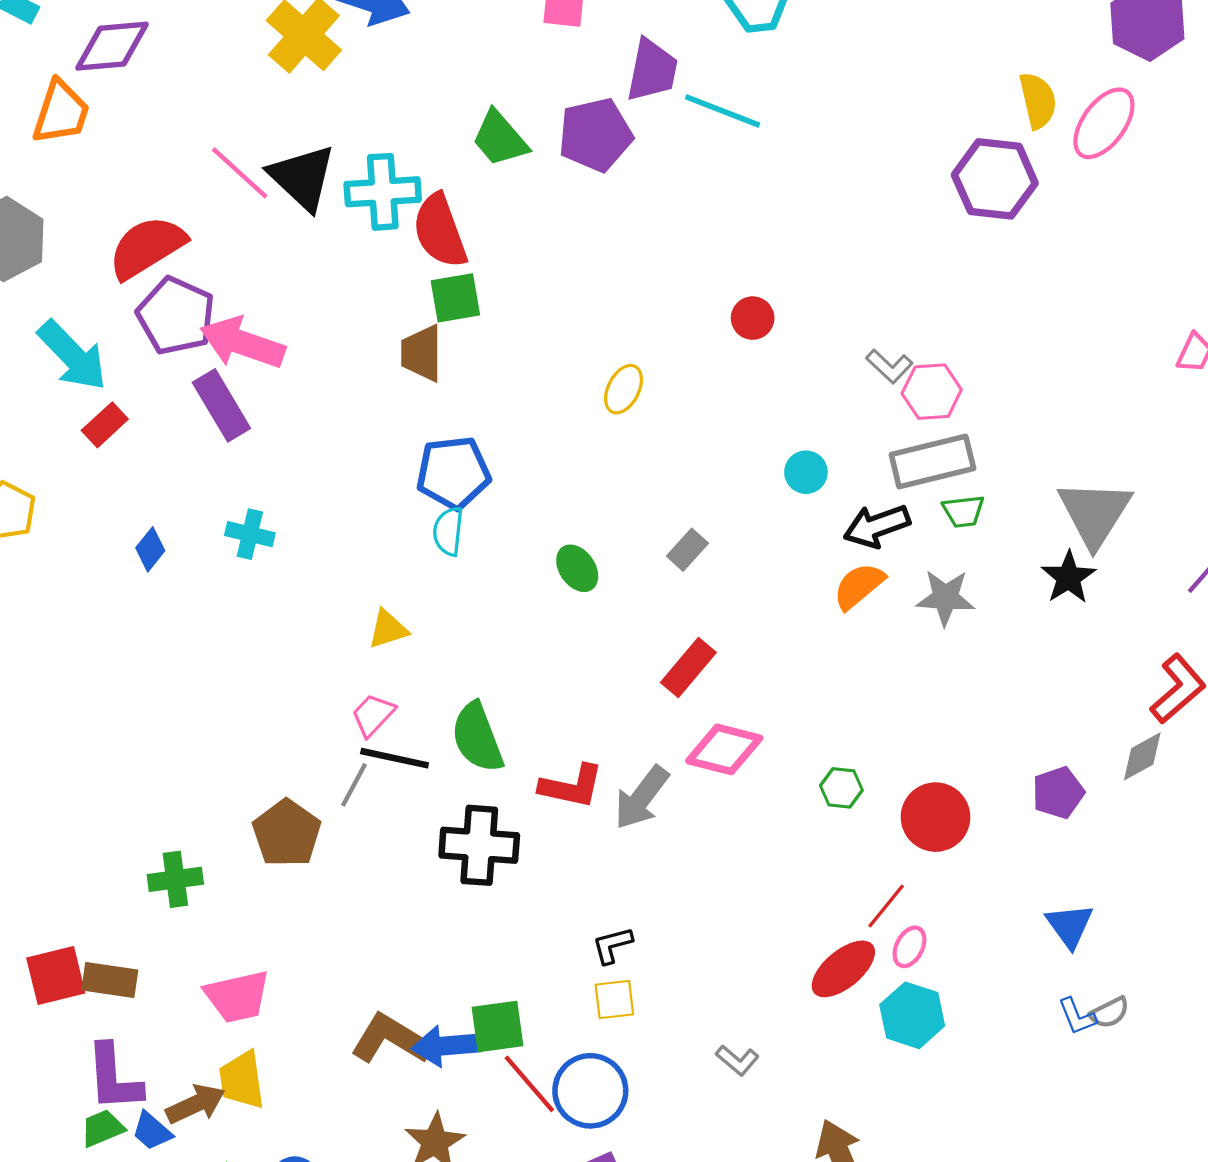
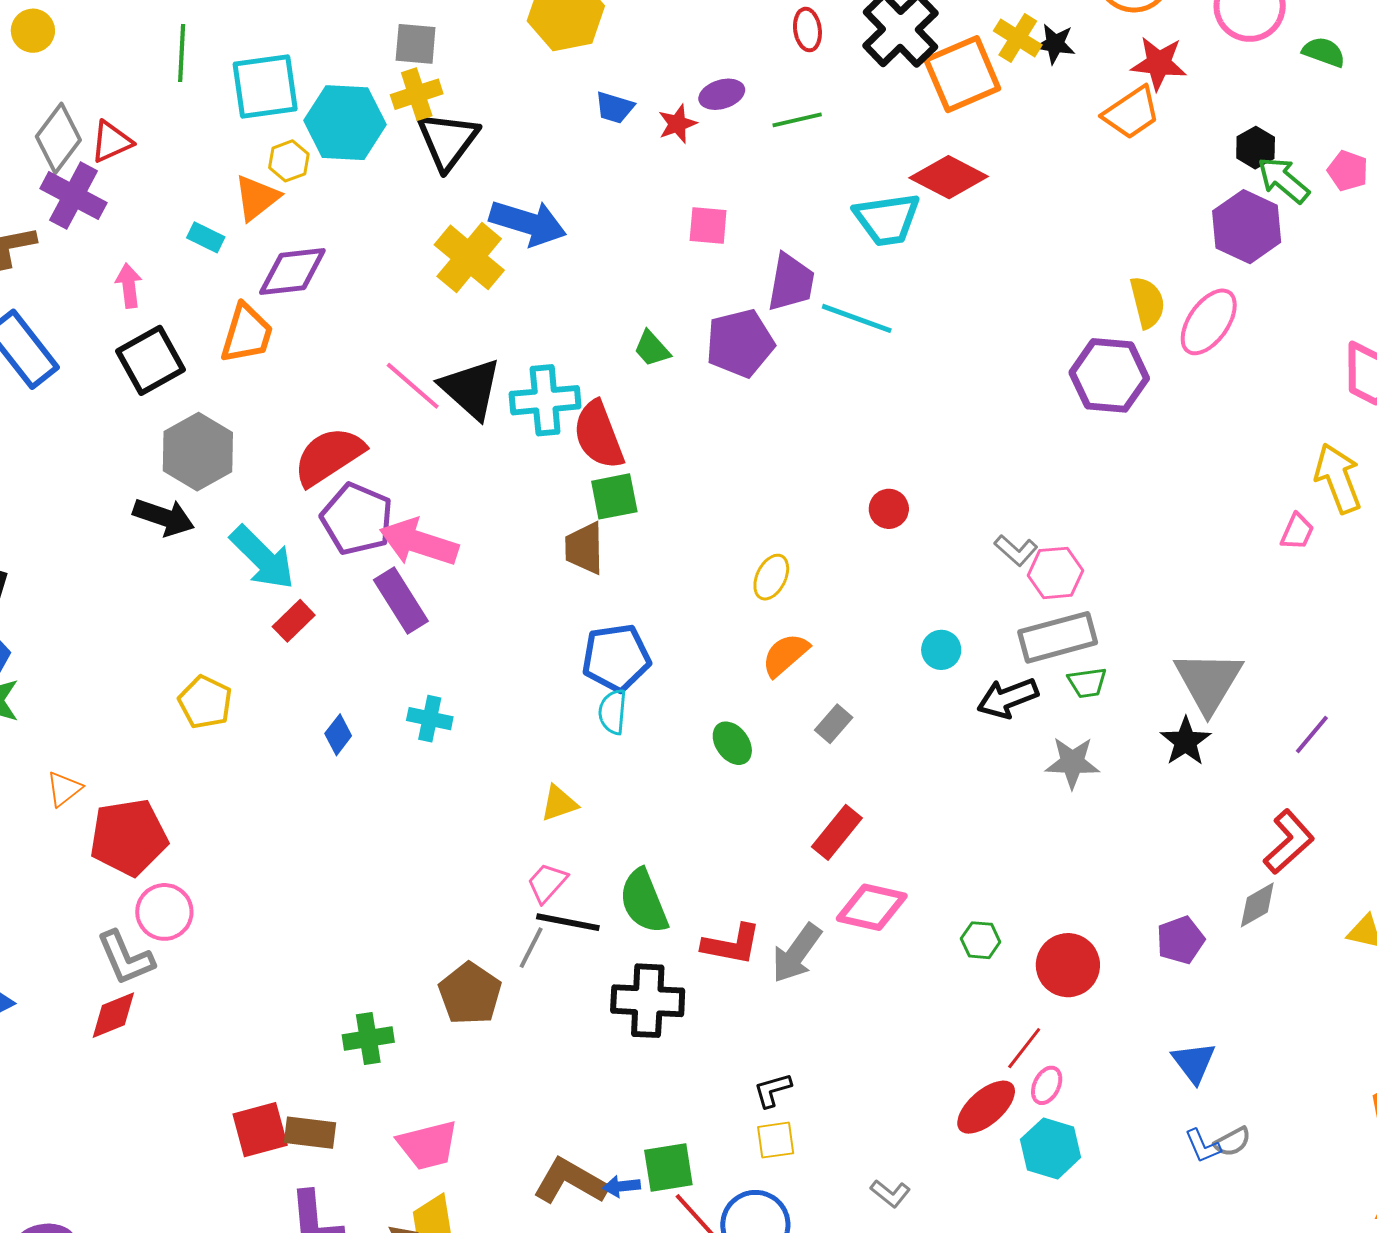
green trapezoid: (500, 139) -> (652, 349), size x0.7
orange semicircle: (859, 586) -> (785, 655), moved
blue arrow: (446, 1046) -> (622, 1186), size x0.6

